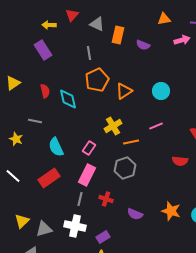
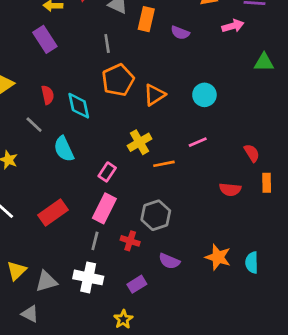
gray line: (35, 121) -> (34, 125), moved, turned 32
cyan semicircle: (56, 147) -> (64, 149), moved
gray hexagon: (125, 168) -> (156, 215), moved
purple rectangle: (103, 237) -> (137, 284), moved

